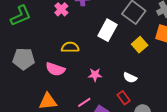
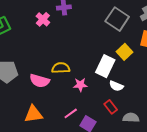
white rectangle: (107, 30) -> (105, 66), moved
yellow semicircle: (70, 47) -> (61, 68), moved

